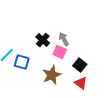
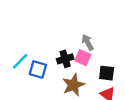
black cross: (43, 40) -> (65, 59), moved, turned 32
black square: (80, 65) -> (107, 73), turned -32

